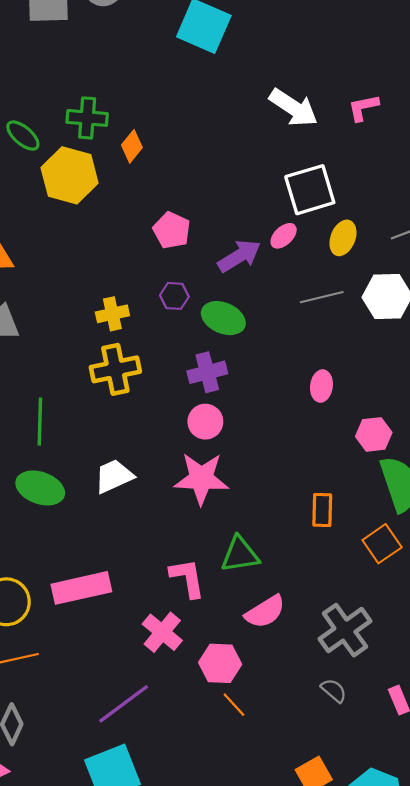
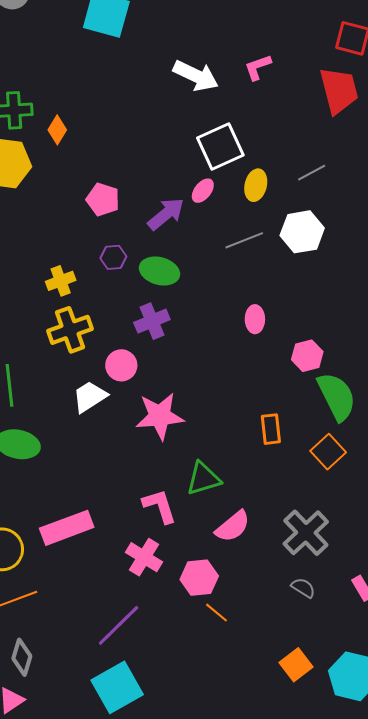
pink circle: (205, 422) -> (121, 365), moved
white trapezoid: (114, 476) -> (90, 397), moved

